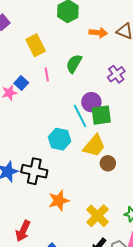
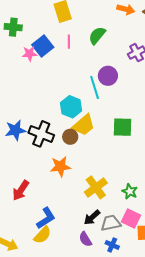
blue square: (21, 83) -> (43, 46), size x1.5
green square: (101, 115) -> (122, 127), moved
yellow trapezoid: (94, 146) -> (84, 125), moved
brown circle: (108, 163) -> (70, 137), moved

